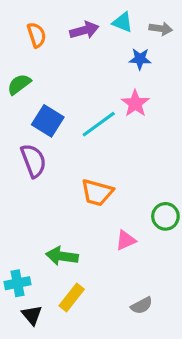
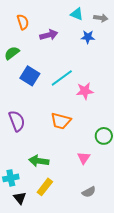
purple arrow: (84, 30) -> (49, 35), moved
pink star: (135, 103) -> (85, 91), moved, turned 30
purple semicircle: (33, 161) -> (17, 121), moved
pink triangle: (126, 240) -> (84, 158), moved, turned -32

